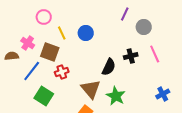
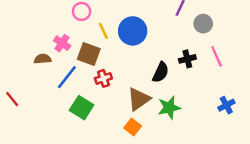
blue circle: (86, 33) -> (133, 31), size x1.5
brown triangle: (91, 89) -> (139, 99), turned 35
green star: (116, 96) -> (169, 108), turned 30

